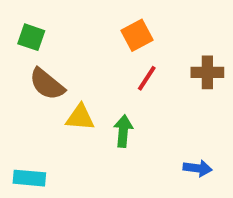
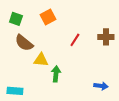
orange square: (137, 35) -> (48, 17), moved
green arrow: (123, 131) -> (56, 74), moved

